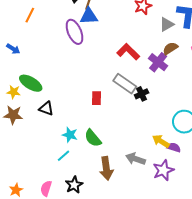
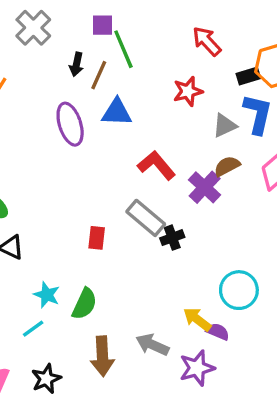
blue triangle: (89, 16) -> (117, 112), moved
green semicircle: (93, 138) -> (84, 304), turned -120

